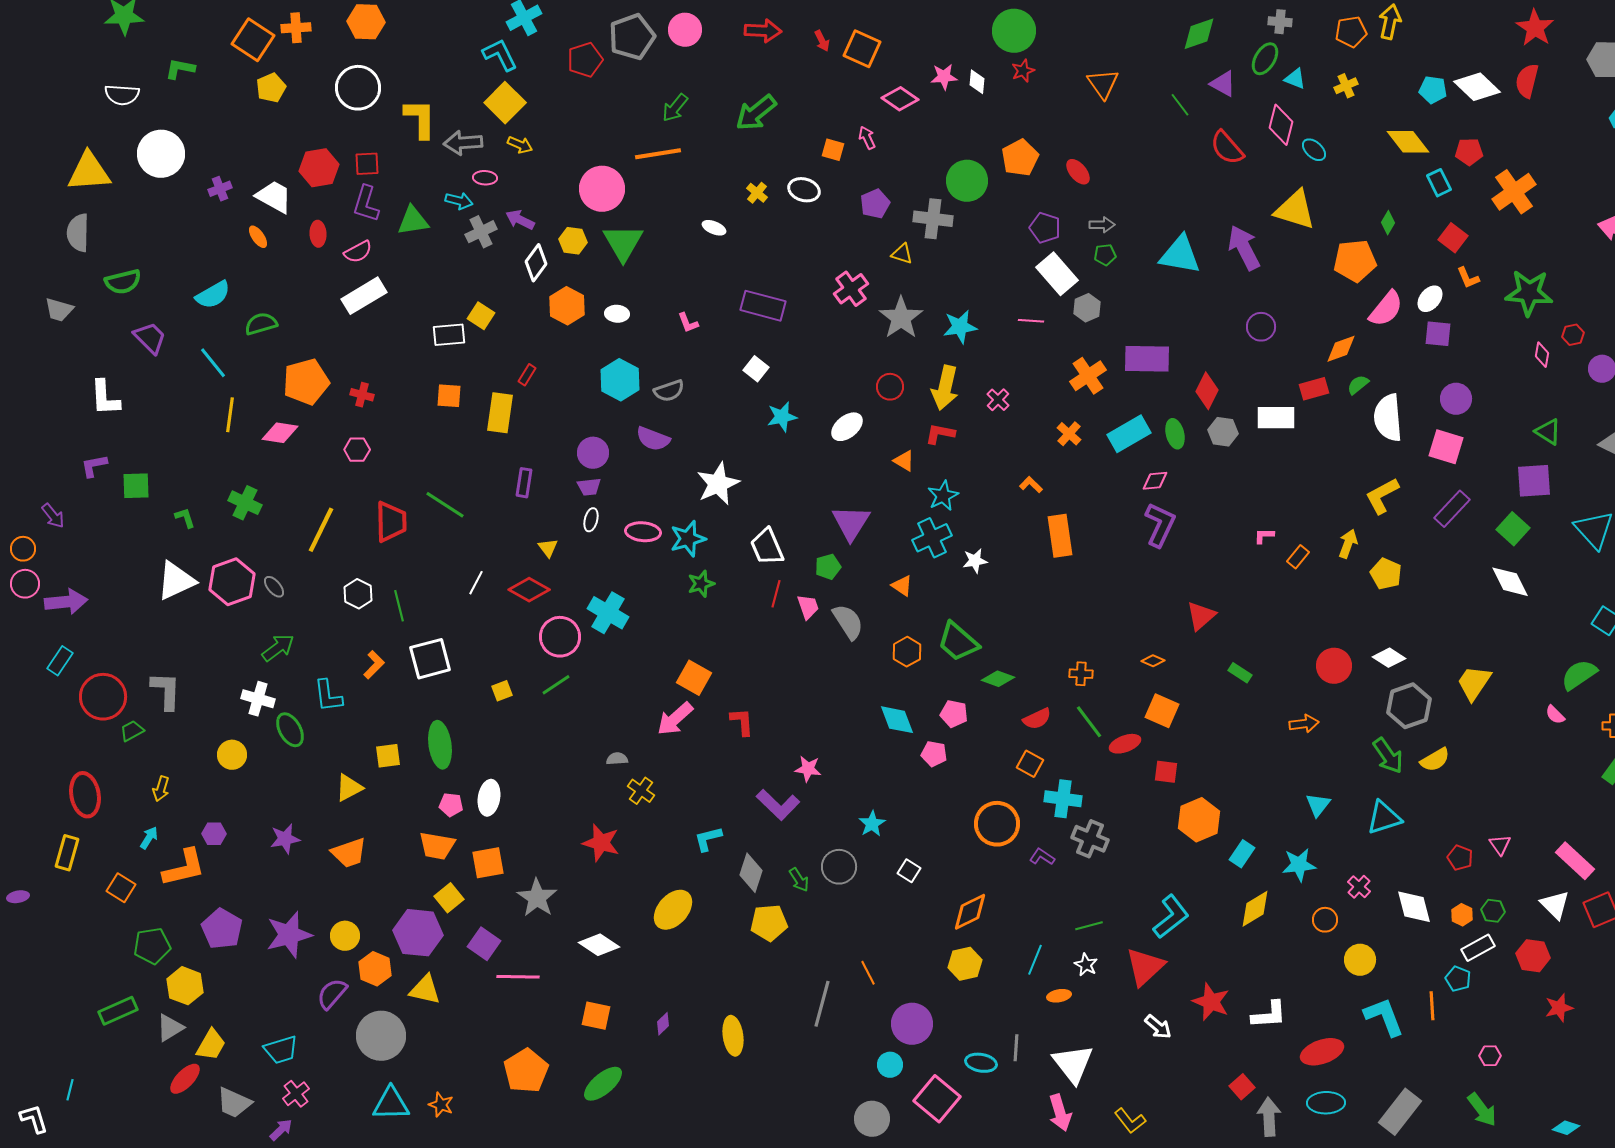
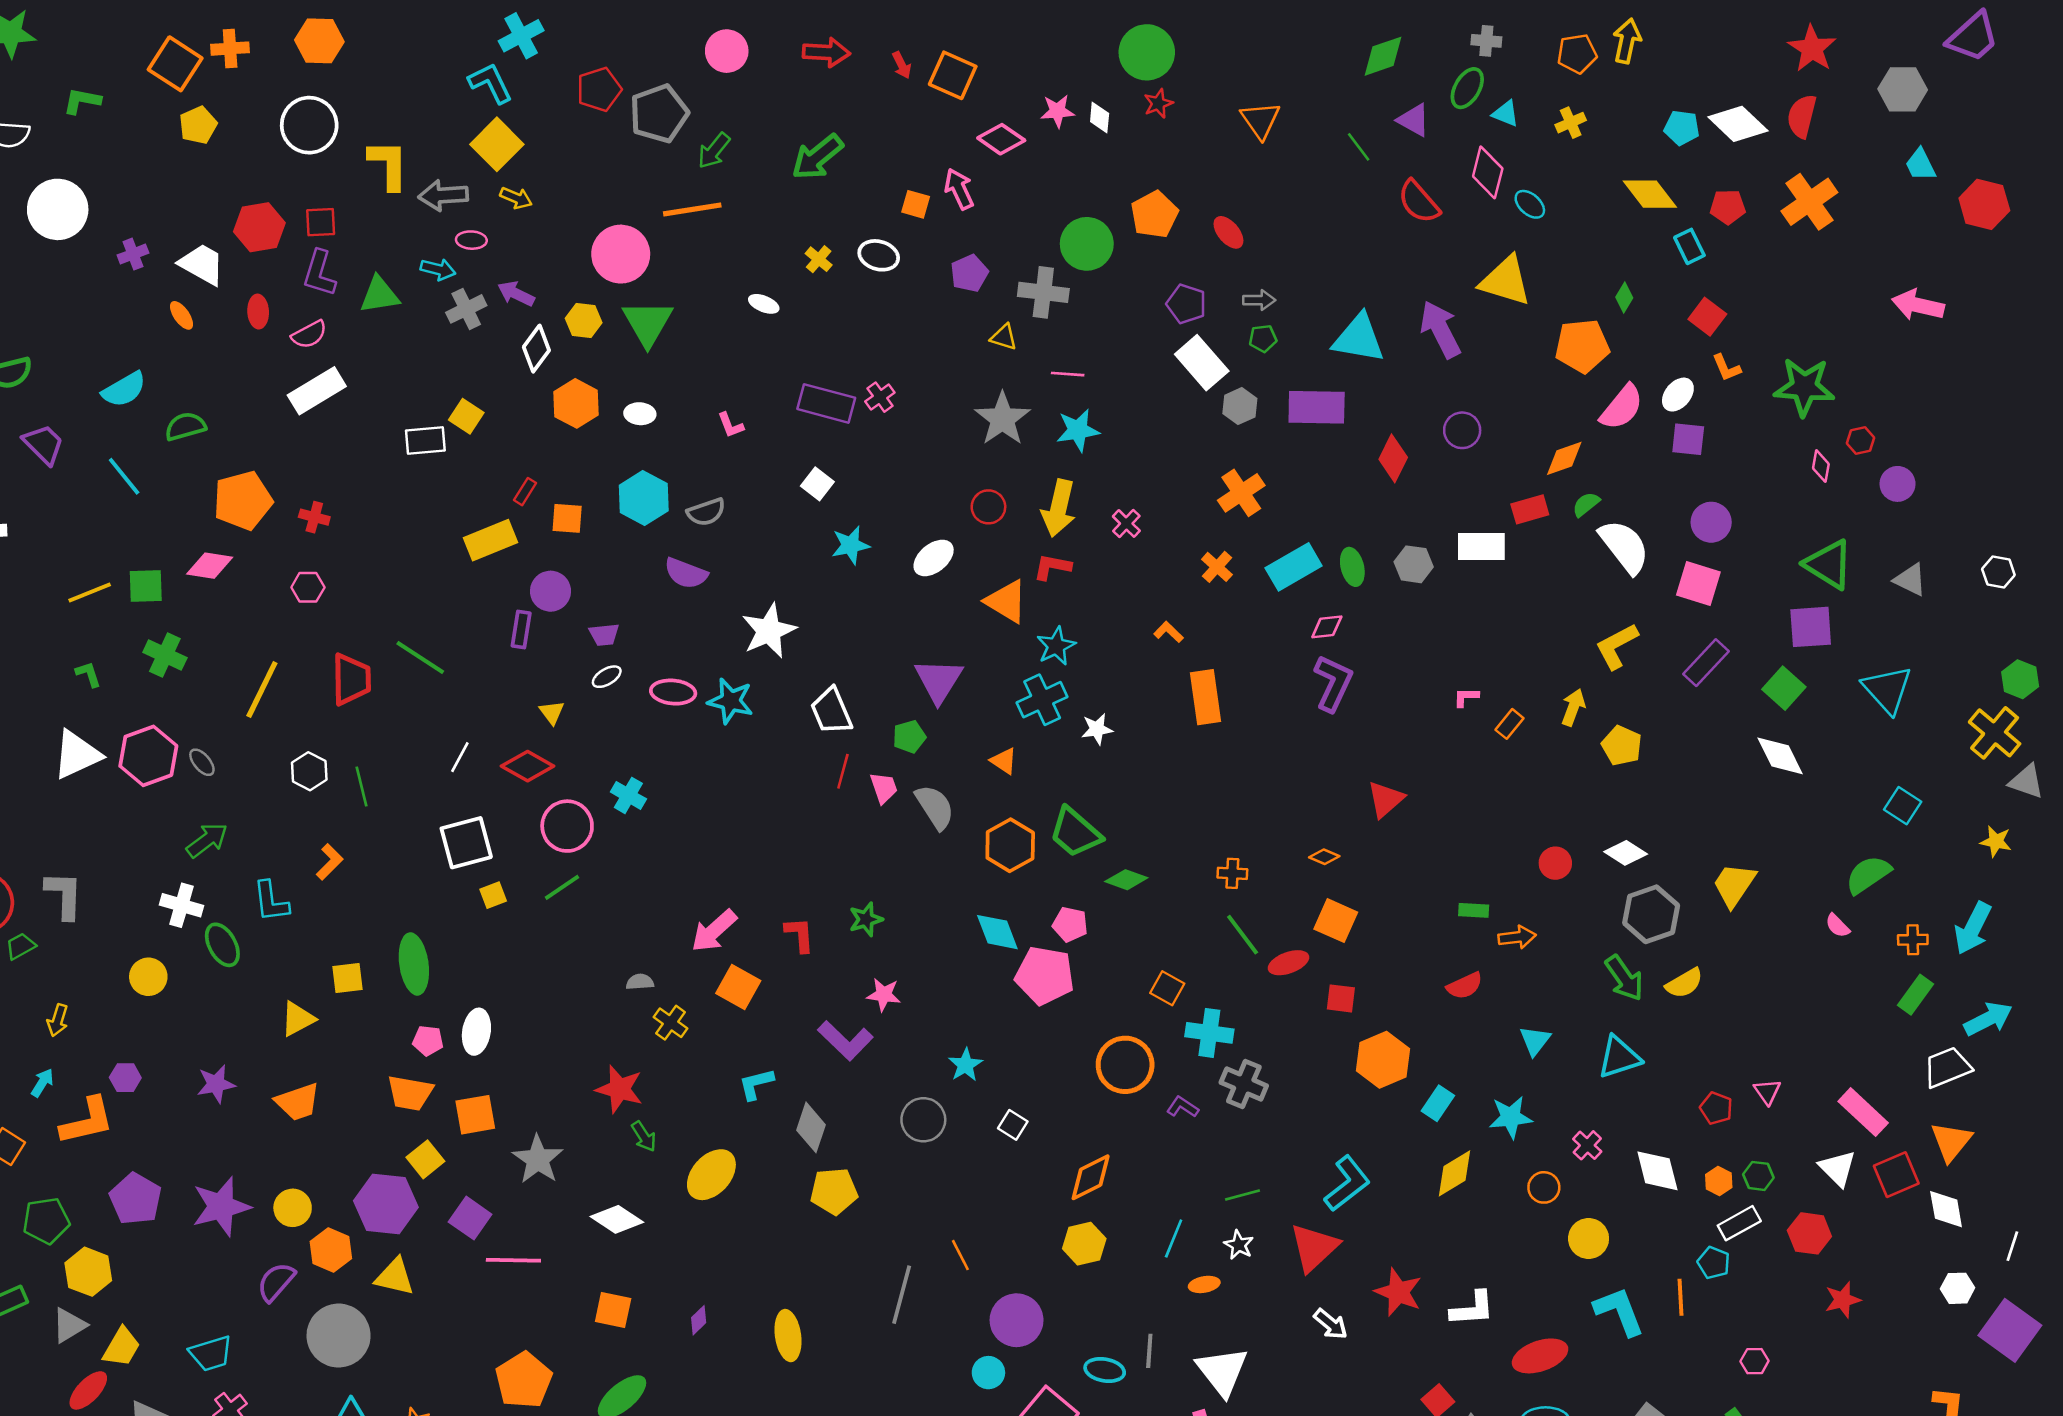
gray pentagon: (632, 37) -> (659, 114), moved
pink arrow: (867, 138) -> (959, 189), size x1.4
orange cross: (1514, 192) -> (1809, 202), moved
pink cross: (851, 289) -> (880, 397), moved, size x0.7
pink line: (1031, 321) -> (1068, 374), moved
purple rectangle: (1147, 359) -> (1317, 407), moved
red diamond: (1207, 391) -> (1393, 458), moved
orange square: (449, 396) -> (567, 518), moved
yellow rectangle: (500, 413) -> (490, 540), turned 60
yellow line: (230, 415) -> (90, 592), moved, turned 60
white semicircle: (1388, 418) -> (1624, 546), turned 147
green triangle: (1548, 432) -> (1829, 564), size x1.5
purple circle: (593, 453) -> (551, 591), moved
orange triangle: (904, 461) -> (1006, 601), size x1.6
green square: (136, 486) -> (146, 586), moved
white ellipse: (591, 520) -> (607, 677), turned 45
cyan star: (688, 539) -> (731, 701), turned 30
green star: (701, 584) -> (866, 919), moved
cyan cross: (608, 613) -> (628, 795), size x0.7
orange hexagon: (907, 652) -> (1010, 845), size x1.4
white square: (430, 659) -> (466, 843), moved
red circle: (1334, 666) -> (1555, 863), size x0.7
green rectangle: (1240, 673) -> (1474, 910), moved, turned -30
orange square: (694, 678) -> (738, 987), moved
red semicircle: (1037, 719) -> (1465, 986), moved
pink pentagon: (934, 754) -> (1045, 975), size x1.8
green arrow: (799, 880) -> (644, 1136), moved

